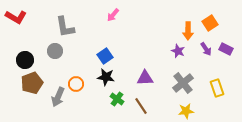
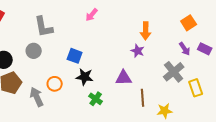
orange arrow: (188, 31) -> (146, 31), moved
purple star: (178, 51) -> (138, 51), moved
blue square: (105, 56) -> (75, 56), moved, turned -35
gray cross: (183, 83) -> (174, 72), moved
gray arrow: (58, 97) -> (37, 97), turned 132
brown line: (141, 106) -> (143, 98), moved, turned 30

